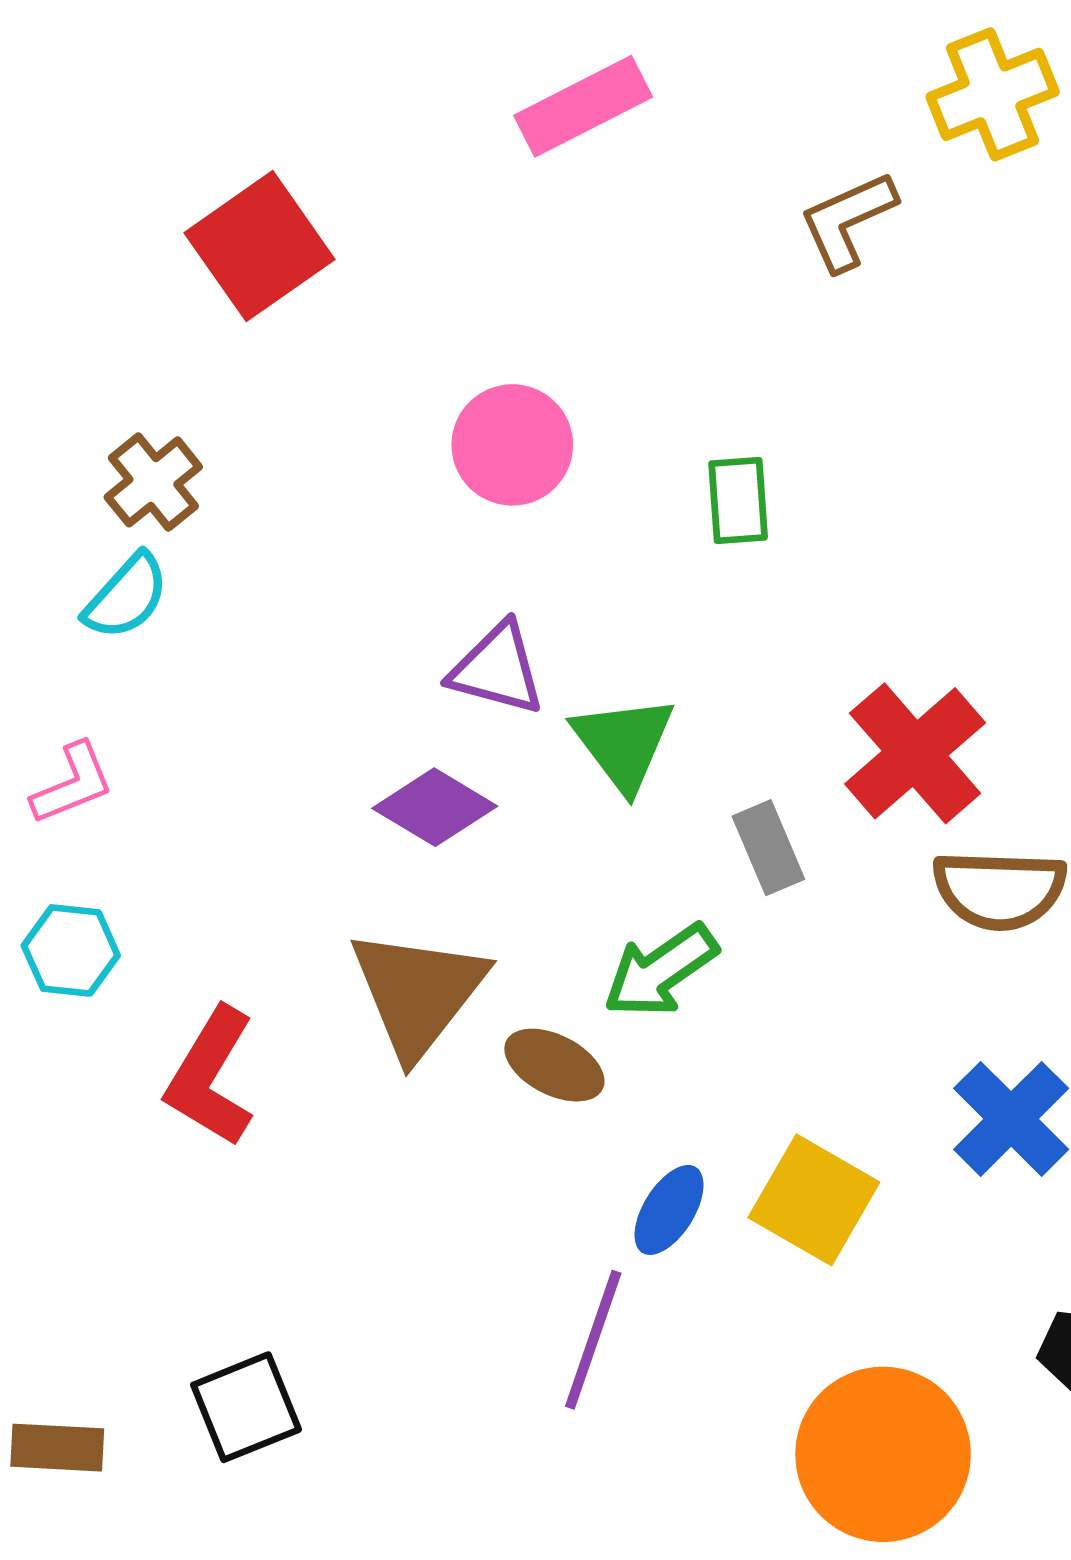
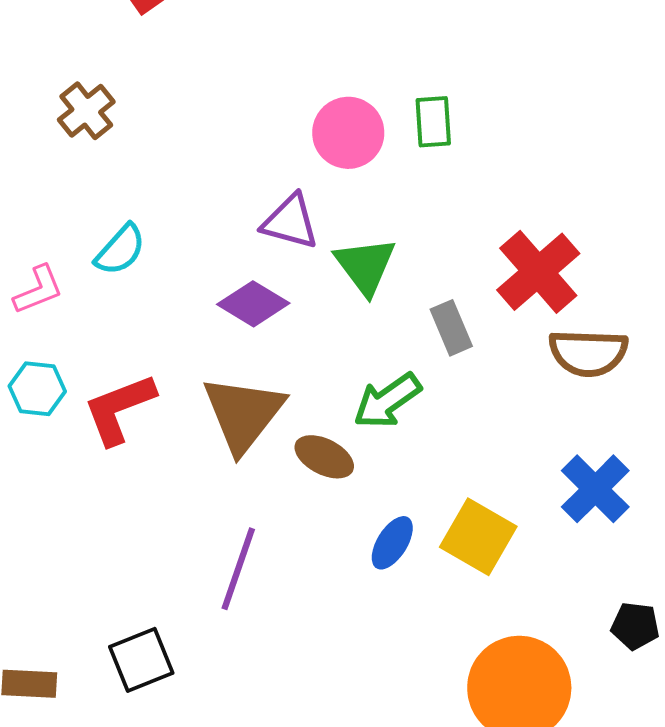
pink circle: (512, 445) -> (348, 133), moved
cyan semicircle: (126, 597) -> (120, 250), moved
red L-shape: (211, 1077) -> (119, 409), moved, turned 38
purple line: (593, 1340) -> (238, 569), moved

